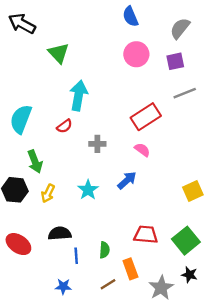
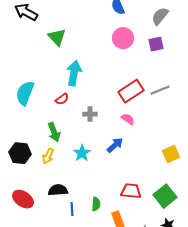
gray line: (185, 93) -> (160, 90), moved
green arrow: (35, 162) -> (54, 132), moved

